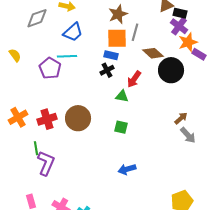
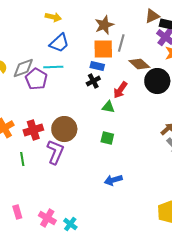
gray diamond: (37, 18) -> (23, 68), moved
purple L-shape: (46, 163) -> (55, 152), moved

